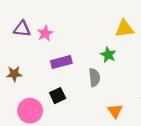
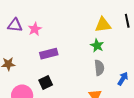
green star: (108, 55) -> (97, 46), moved
gray semicircle: (94, 77) -> (99, 68), moved

